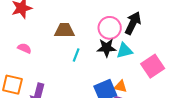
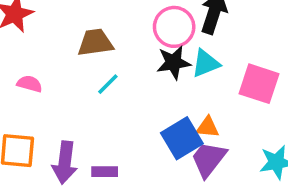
cyan line: (76, 55) -> (108, 84), moved, turned 32
pink square: (153, 66) -> (259, 84), turned -30

